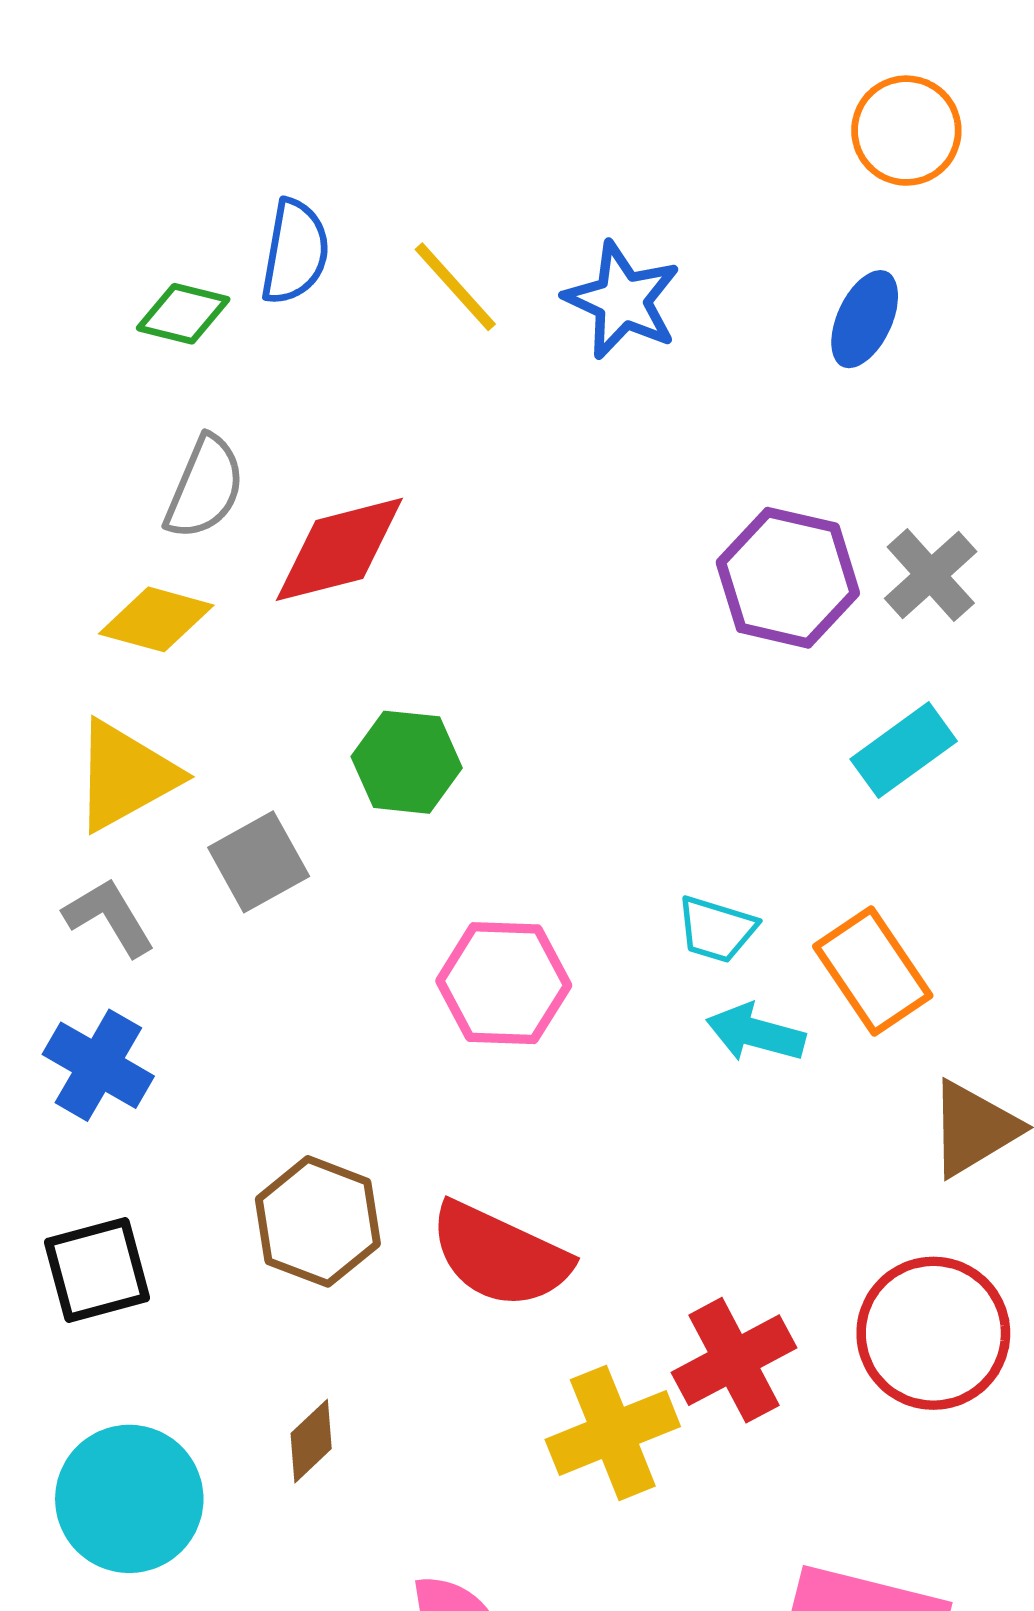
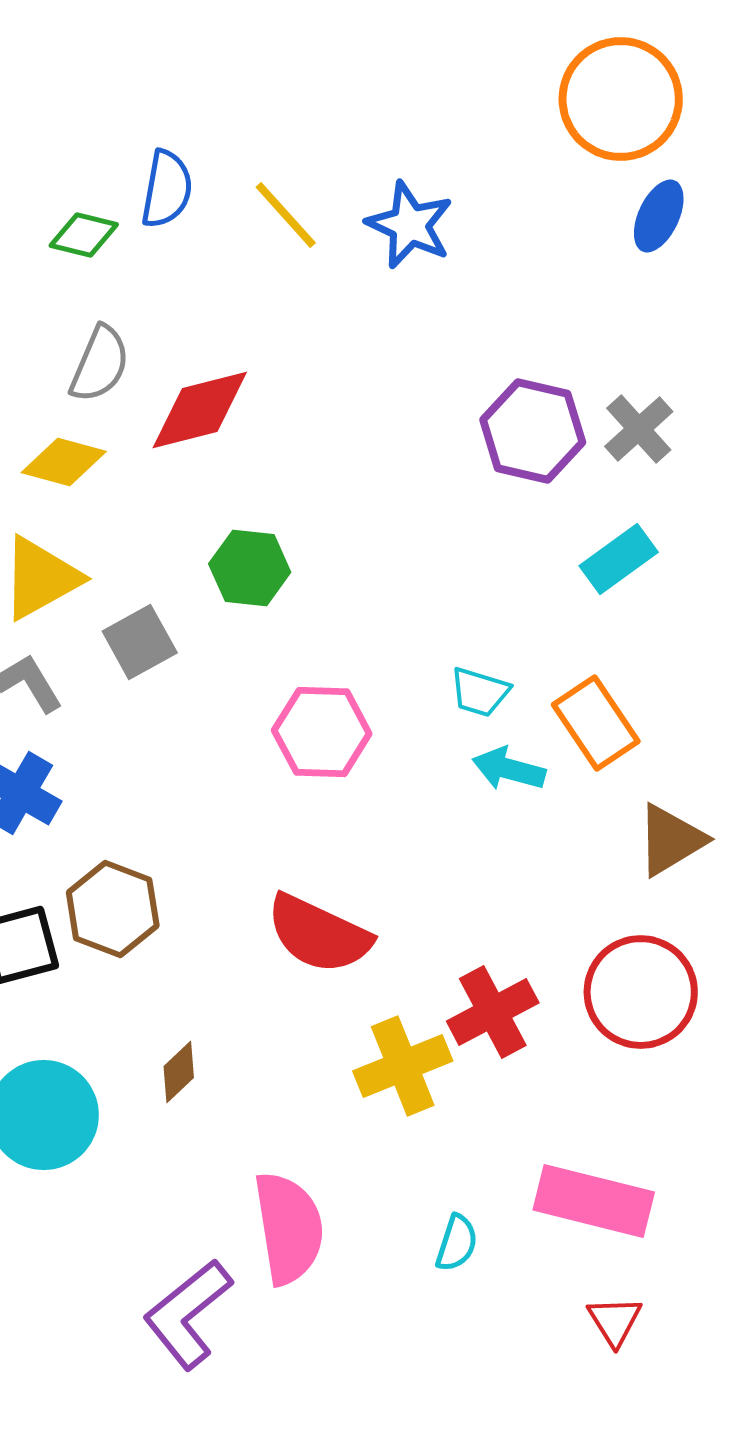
orange circle: (906, 131) -> (621, 99), size x1.5
blue ellipse: (865, 319) -> (659, 216), moved
brown hexagon: (318, 1221) -> (113, 909), moved

